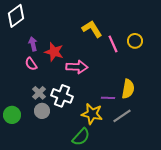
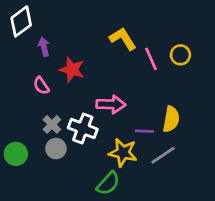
purple arrow: (33, 44) -> (44, 47), moved
pink arrow: (77, 67) -> (111, 104), moved

